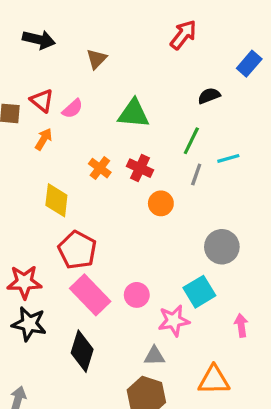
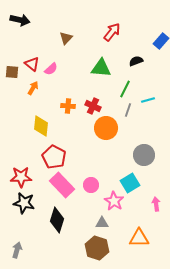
red arrow: (183, 35) -> (112, 32), moved
black arrow: (39, 40) -> (20, 20), moved
green triangle: (134, 113) -> (101, 68), moved
orange cross: (100, 168) -> (68, 106), turned -32
orange circle: (161, 203) -> (106, 128), size x1.5
pink star: (174, 321) -> (114, 201), turned -30

